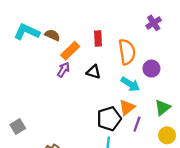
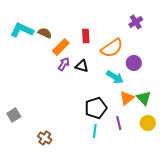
orange semicircle: (127, 52) -> (112, 48), turned 65
purple arrow: (63, 70) -> (64, 64), moved
orange triangle: (127, 108) -> (127, 98), moved
green triangle: (163, 108) -> (144, 98), turned -35
purple line: (137, 124) -> (119, 123), moved, turned -32

